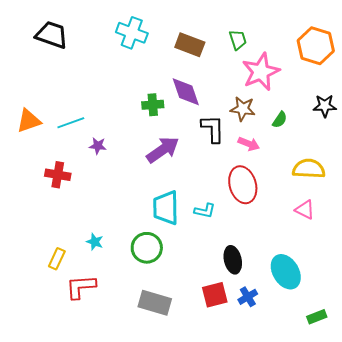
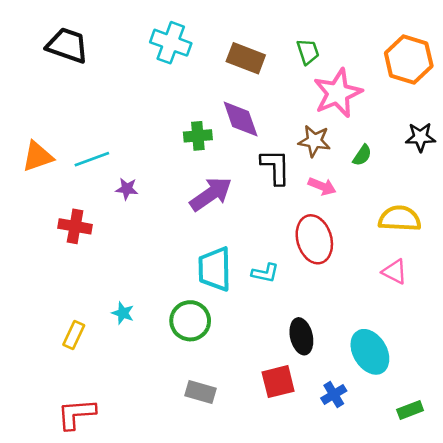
red L-shape: (81, 287) -> (76, 414), moved
blue cross: (248, 297) -> (334, 395), moved
gray rectangle: (155, 303) -> (200, 392), size x0.7

